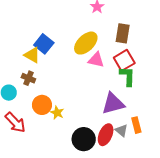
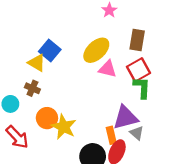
yellow star: (57, 113) -> (64, 127), size x1.6
orange rectangle: (136, 125) -> (111, 135), moved
gray triangle: (121, 130) -> (137, 133), moved

